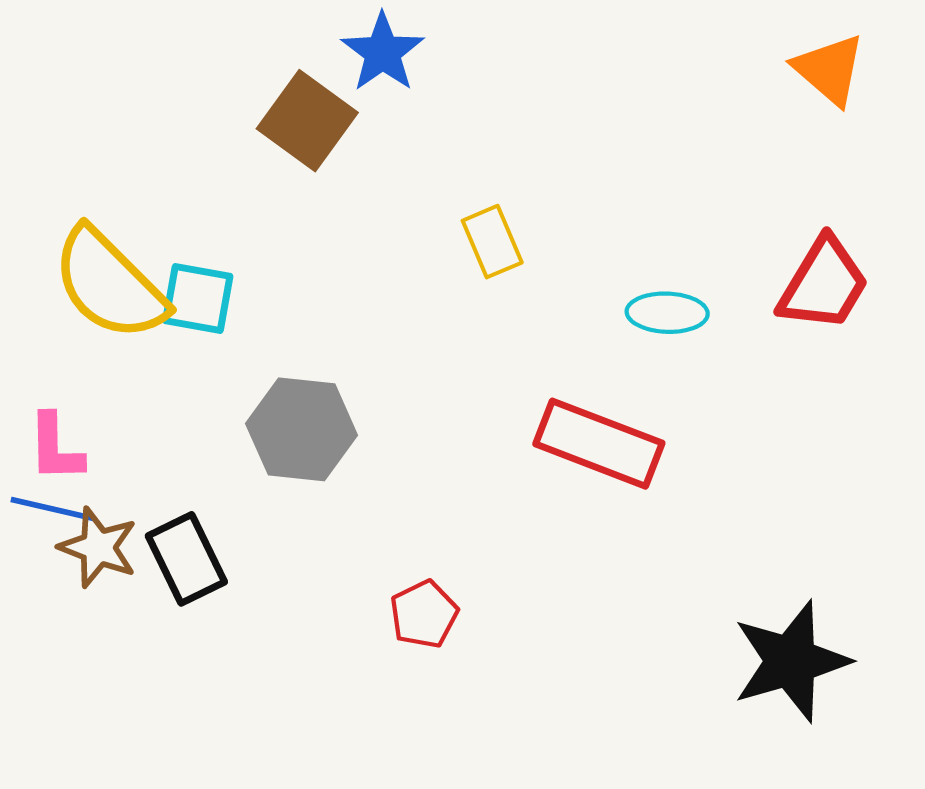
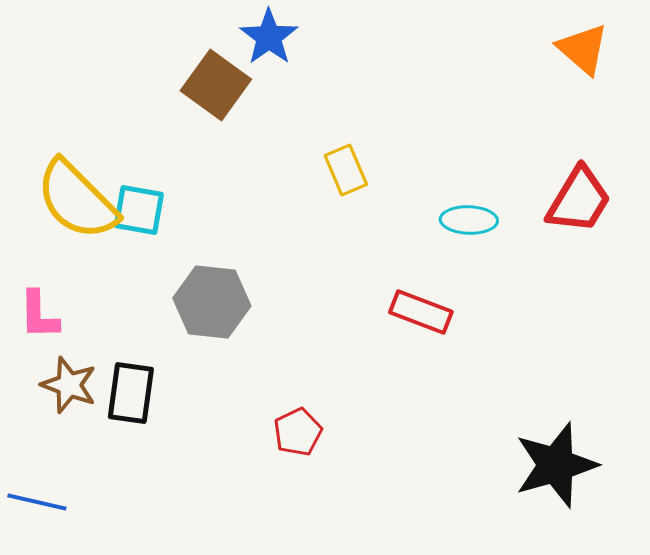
red rectangle: (599, 444) -> (421, 312), size x0.7
blue line: (53, 509) -> (37, 502), moved
black rectangle: (186, 559) -> (131, 393), turned 34

